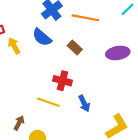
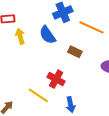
brown rectangle: (75, 48) -> (75, 52), turned -32

